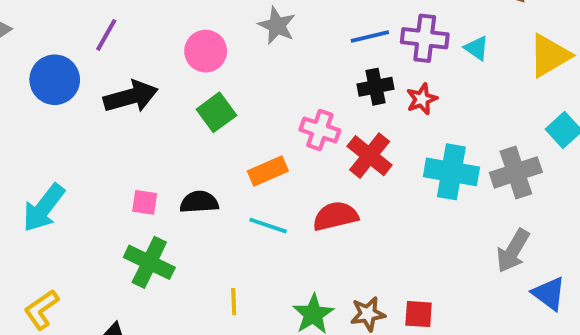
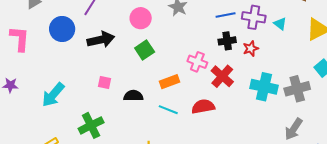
pink square: (145, 202) -> (104, 83), moved
green cross: (149, 262) -> (91, 125), moved, turned 35

